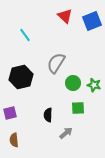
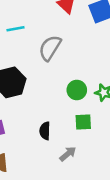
cyan line: (25, 35) -> (16, 29), turned -64
gray semicircle: (56, 63) -> (50, 48), moved

